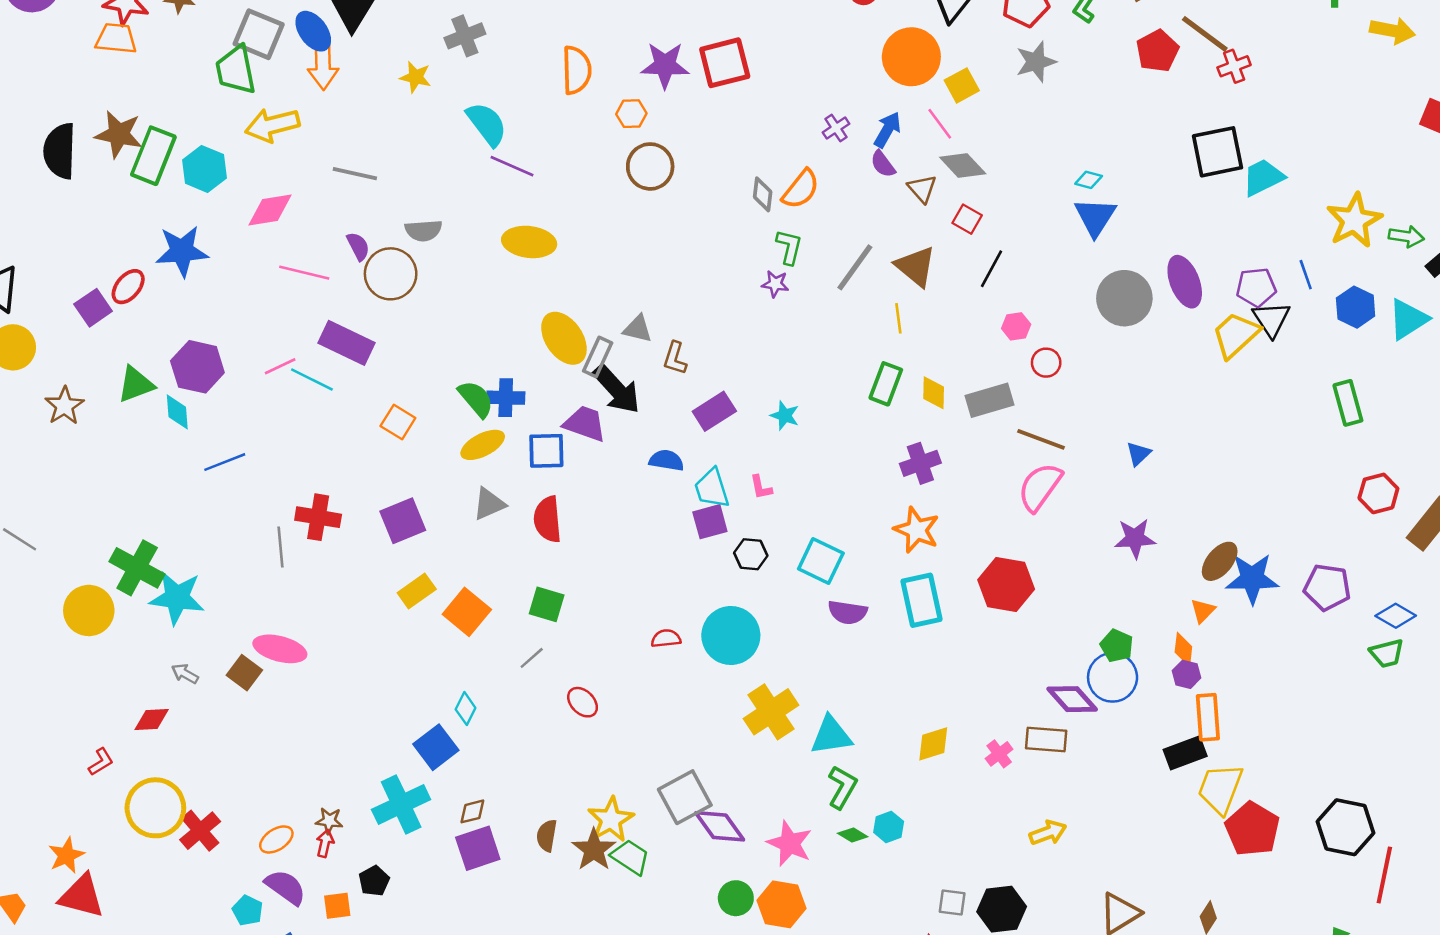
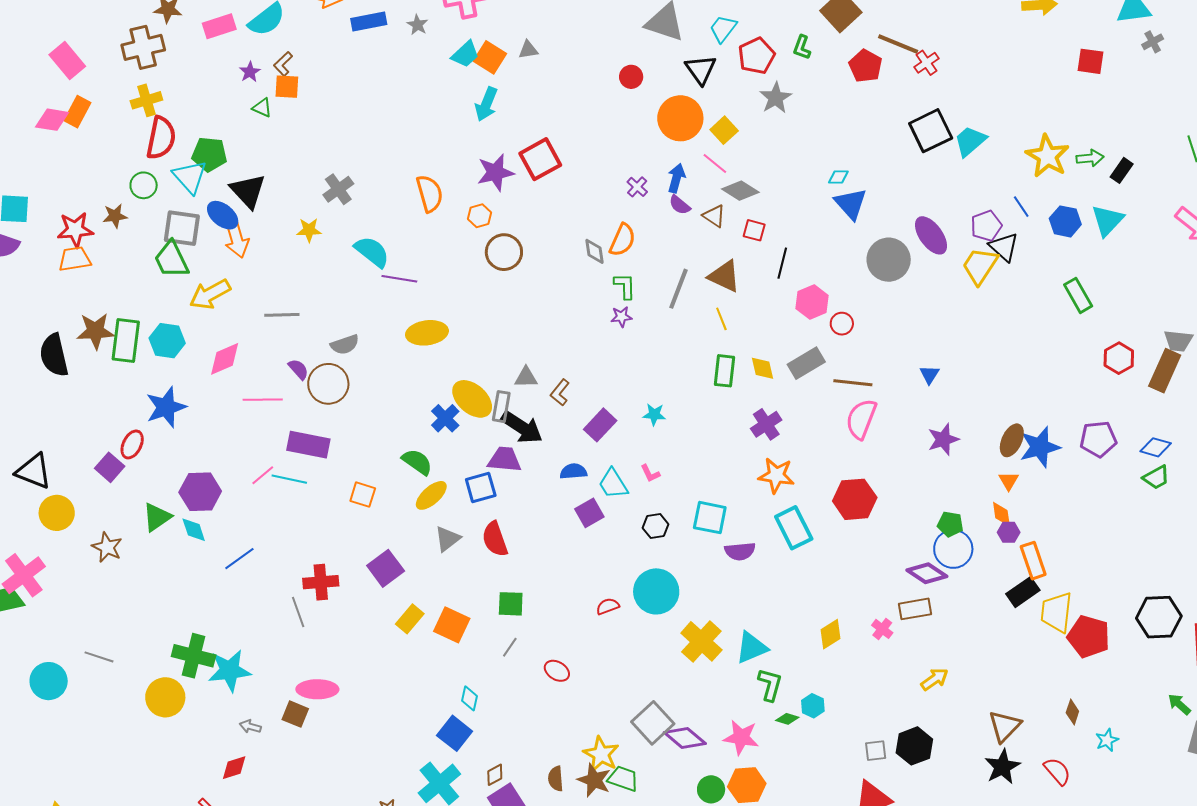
pink hexagon: (1016, 326) -> (812, 302), size x1.5
brown L-shape: (675, 358) -> (560, 392), turned 36
blue cross: (506, 398) -> (445, 418), moved, turned -32
purple square: (710, 522) -> (589, 513), moved

